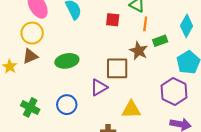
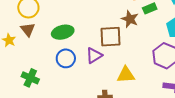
brown triangle: (30, 56) -> (28, 30), turned -42
blue circle: (67, 105) -> (66, 58), moved

